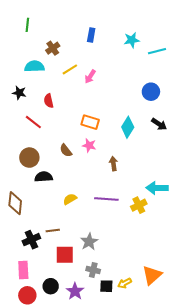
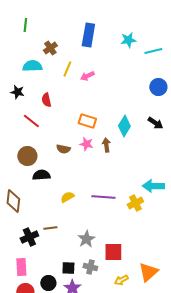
blue rectangle: (91, 35) -> (88, 35), size x1.6
yellow line: (70, 69) -> (67, 69), turned -35
pink arrow: (90, 76) -> (87, 76), turned 32
blue circle: (151, 92) -> (158, 87), moved
brown semicircle: (66, 150) -> (63, 149), turned -40
brown arrow: (113, 164) -> (106, 145), moved
red square: (65, 255) -> (113, 252), moved
black square: (106, 286) -> (68, 268), moved

